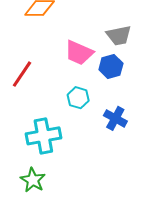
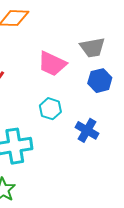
blue hexagon: (111, 66) -> (100, 81), moved

